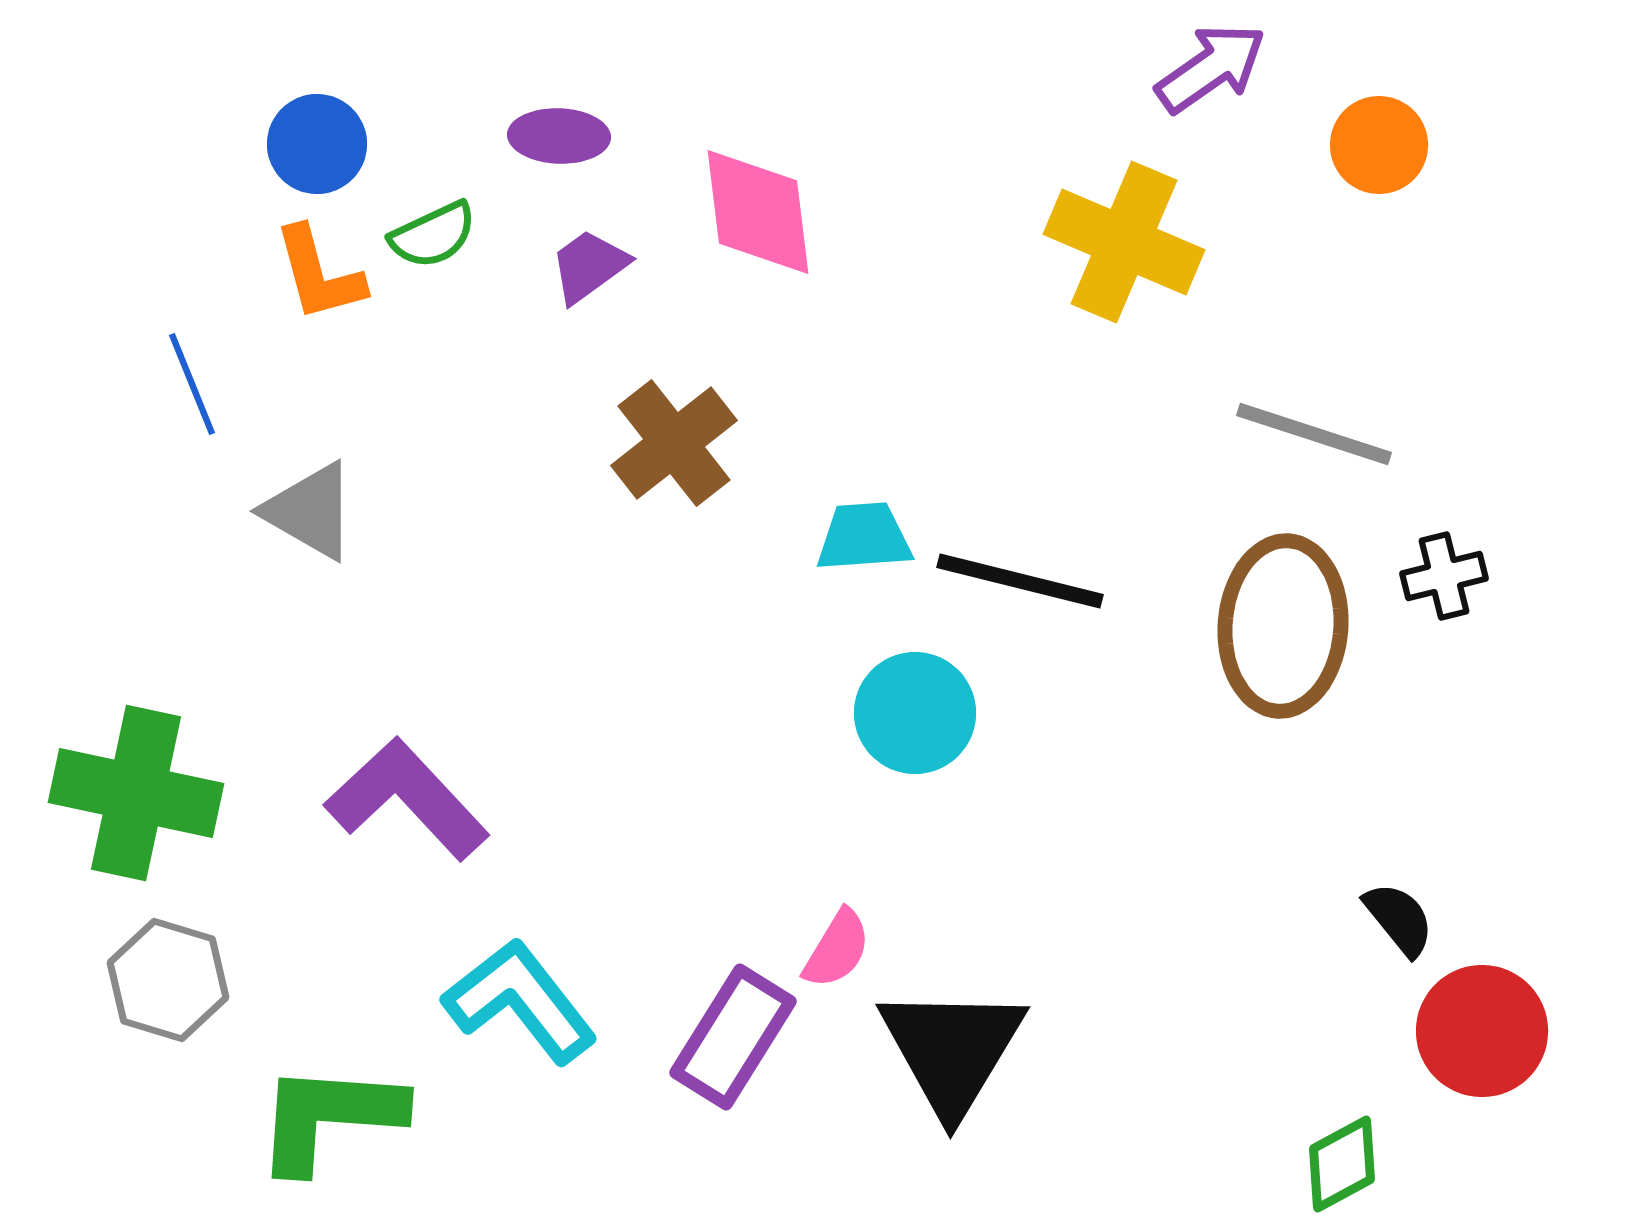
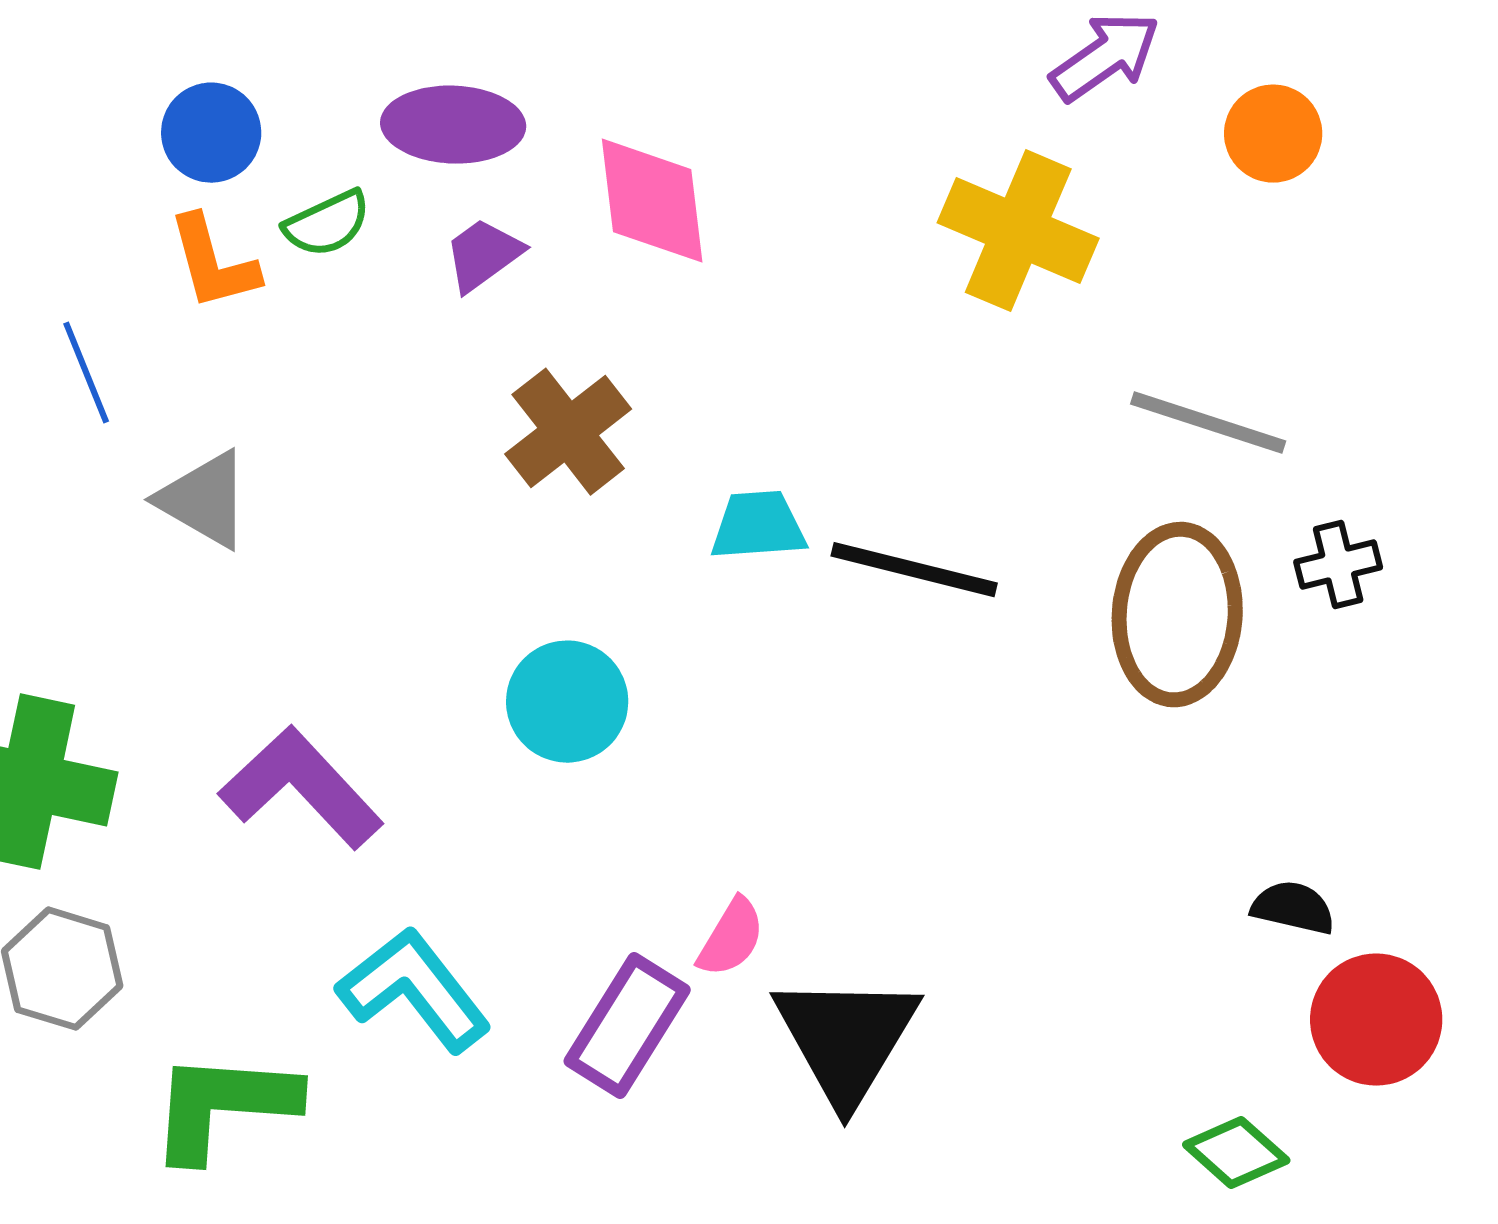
purple ellipse: (559, 136) -> (453, 125), size x1.4
cyan circle: (915, 713) -> (567, 702), moved
black semicircle: (1399, 919) -> (1293, 908), turned -38
green diamond: (1342, 1164) -> (1236, 1153), turned 70

